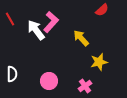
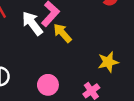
yellow arrow: (81, 38) -> (62, 33), moved

